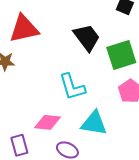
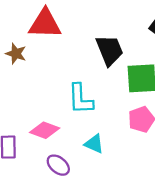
cyan triangle: (94, 123) -> (94, 144), size x0.7

